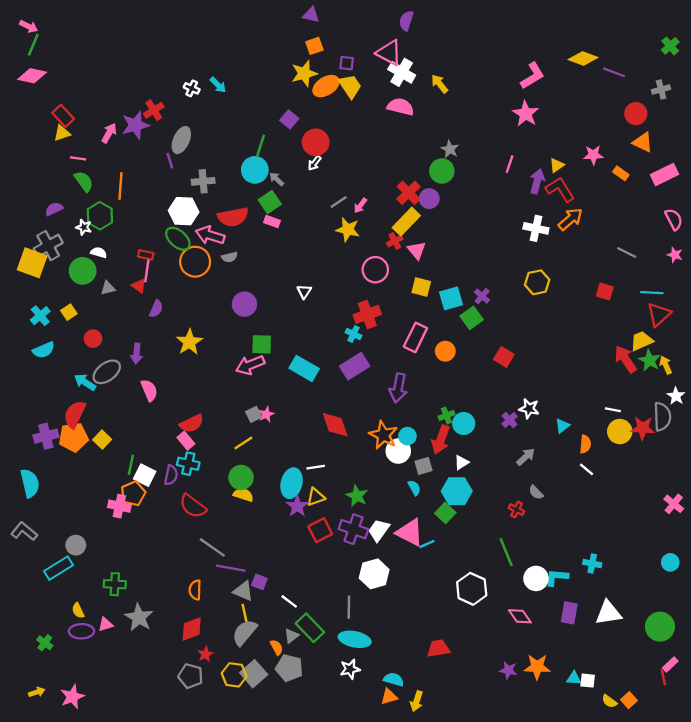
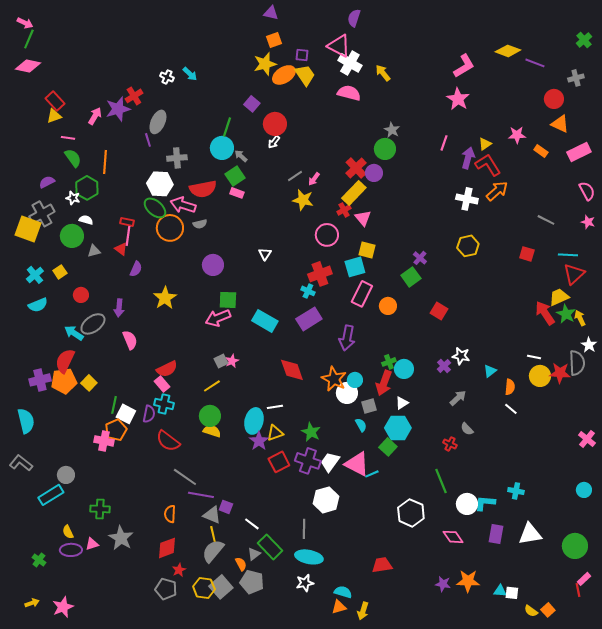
cyan square: (451, 298) -> (355, 267), moved

